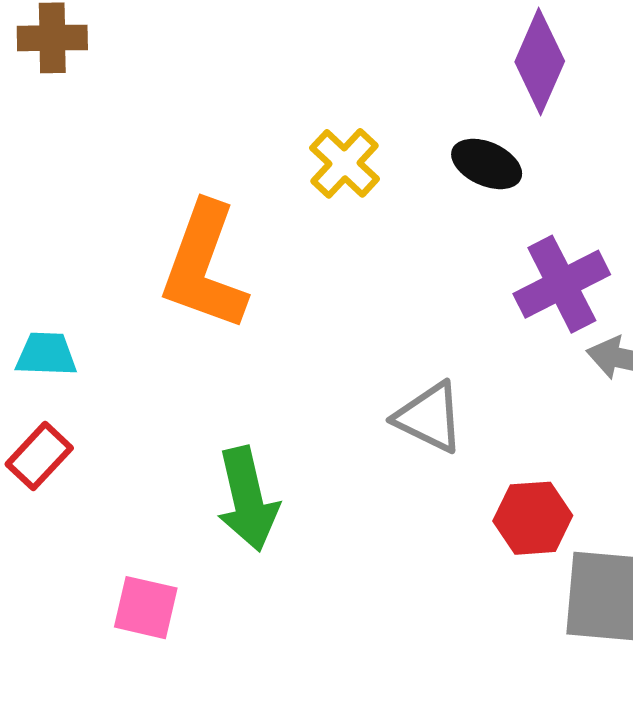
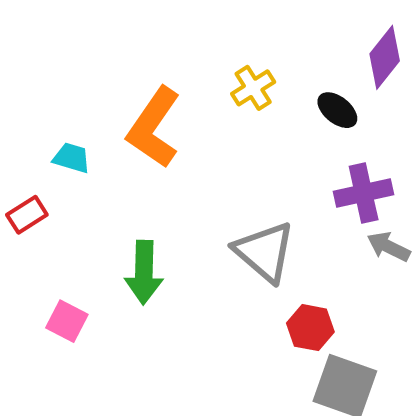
cyan trapezoid: (46, 354) -> (72, 158), moved
gray triangle: (429, 417) -> (264, 252), size x1.4

